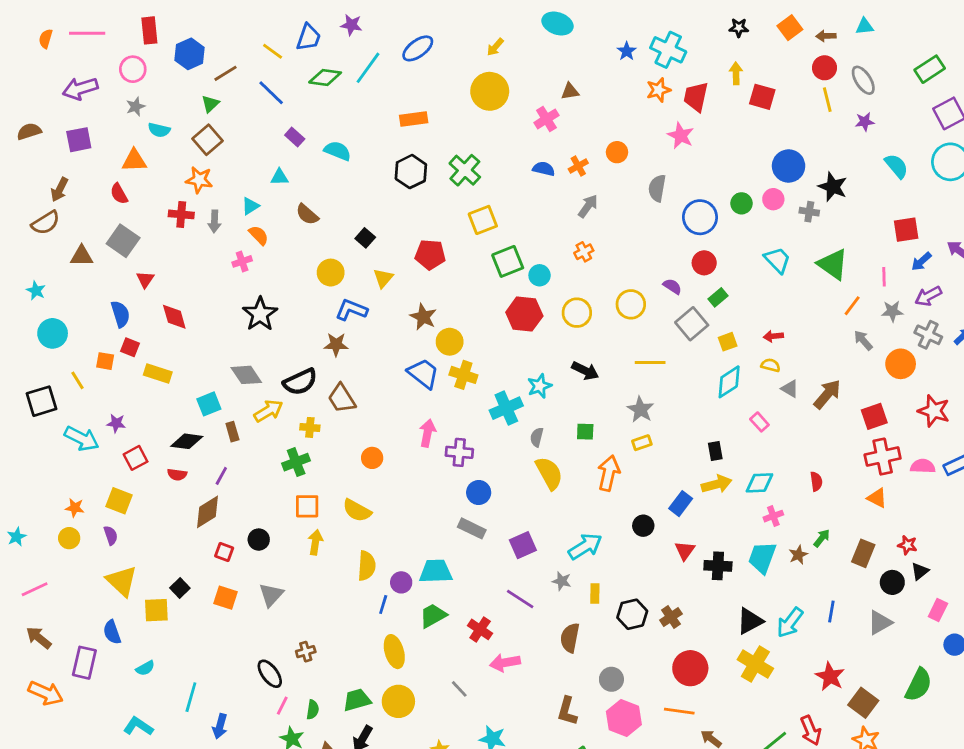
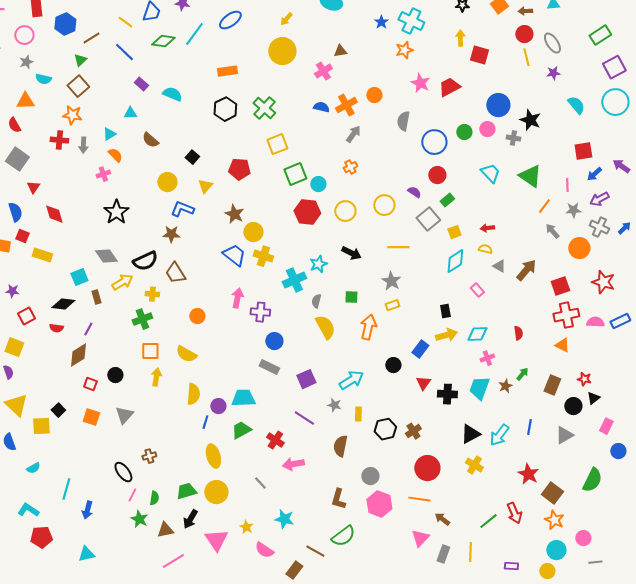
red trapezoid: (696, 97) -> (449, 87), moved, turned 50
orange cross: (578, 166) -> (346, 105), size x1.5
yellow cross: (755, 664) -> (474, 465), size x0.7

